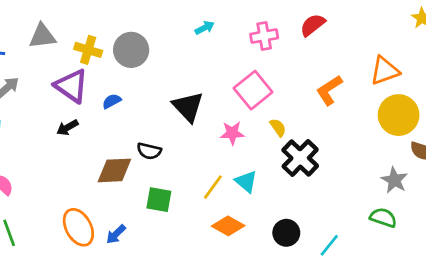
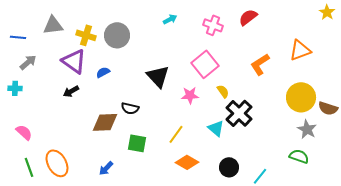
pink cross: (264, 36) -> (213, 25), turned 30
yellow circle: (399, 115) -> (301, 97), moved
cyan triangle: (246, 182) -> (216, 128), moved
orange ellipse: (78, 227) -> (57, 163), moved

